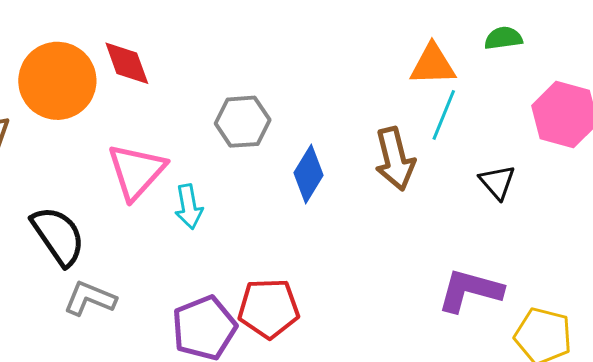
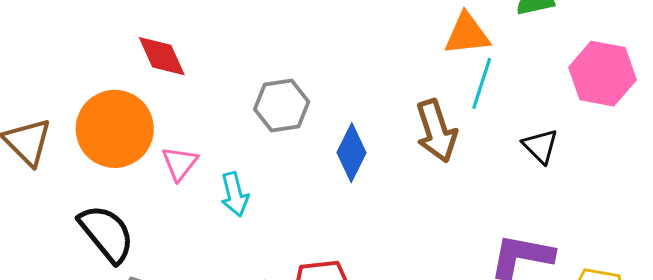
orange circle: (57, 81) -> (115, 129), moved
pink triangle: (136, 171) -> (180, 163), size x0.6

